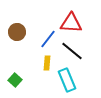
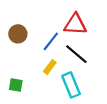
yellow rectangle: (47, 63) -> (50, 67), turned 32
green square: (15, 80) -> (16, 85), turned -32

